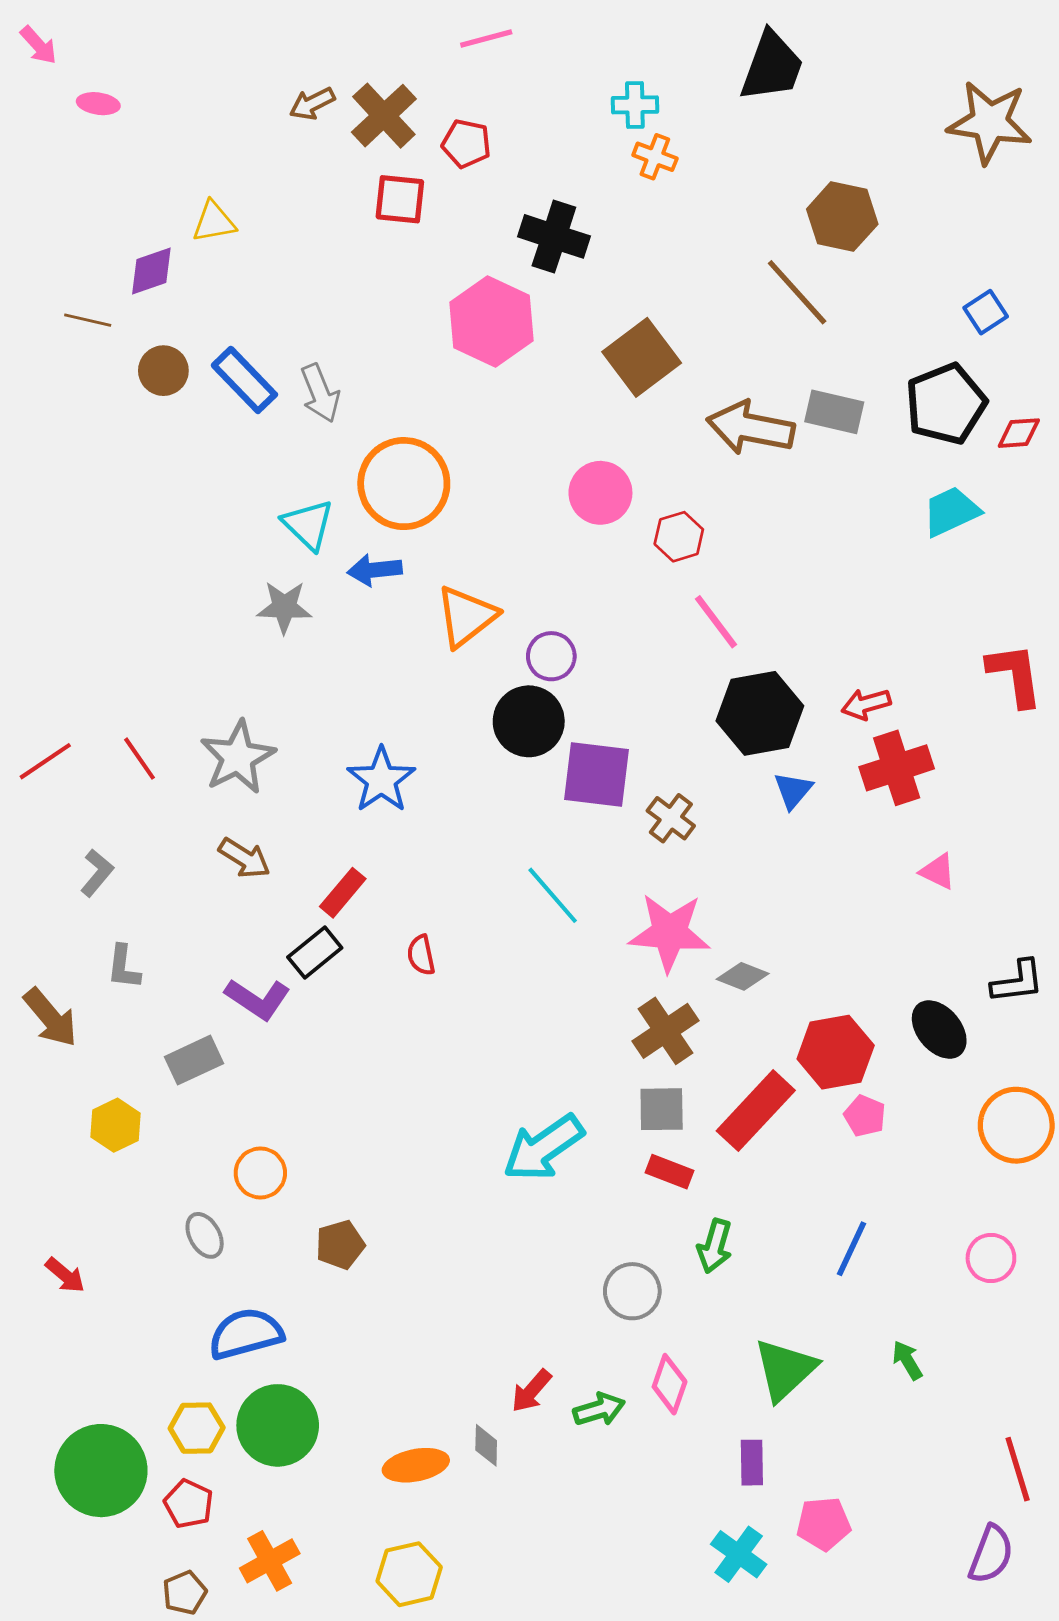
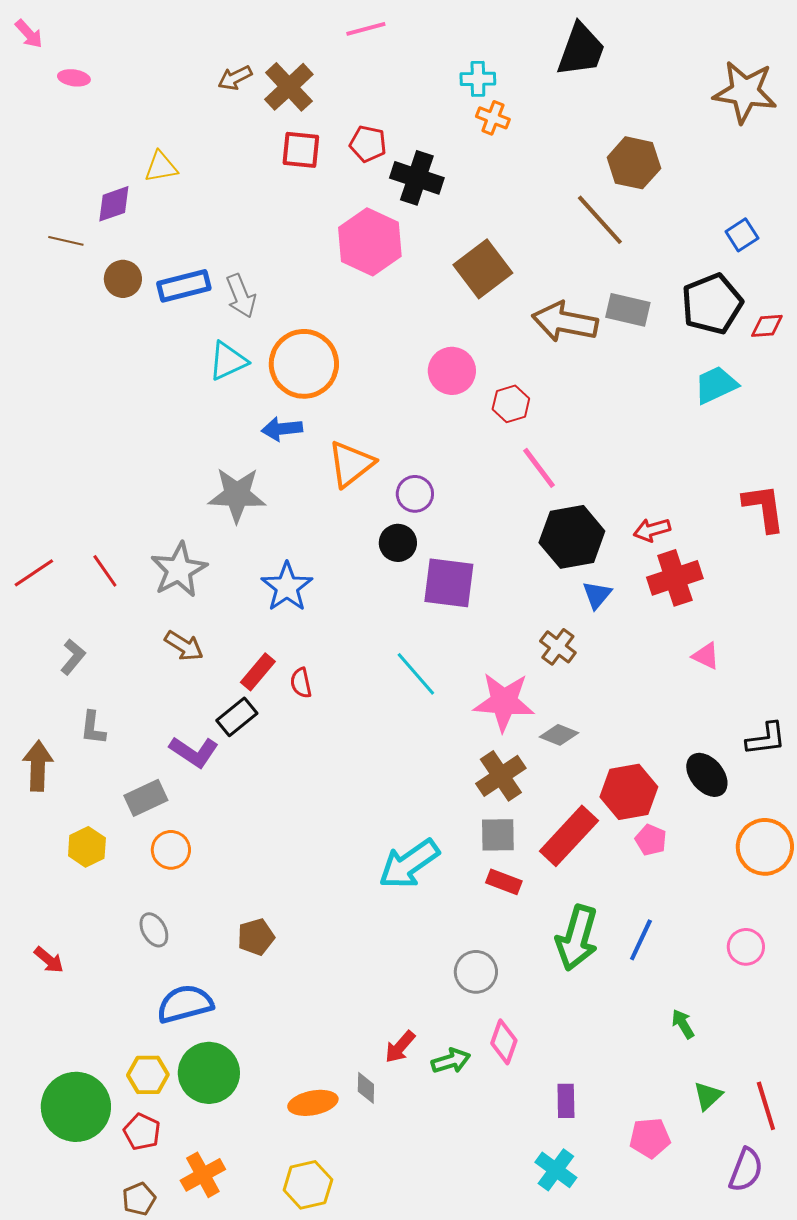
red pentagon: (466, 143) -> (368, 144), moved
blue rectangle: (244, 380) -> (184, 286), turned -60
cyan triangle: (308, 525) -> (228, 361), moved, turned 51
gray star: (284, 607) -> (237, 495), moved, size x1.4
black circle: (529, 721) -> (398, 543), size x0.7
brown cross: (671, 818) -> (558, 647), moved
red semicircle: (421, 955) -> (301, 683), moved
brown arrow: (50, 1018) -> (38, 766), turned -138
orange circle: (260, 1173) -> (171, 850), moved
green arrow: (715, 1246) -> (577, 938), moved, size x1.6
green triangle: (785, 1370) -> (708, 1096), moved, size x0.6
pink pentagon: (824, 1524) -> (650, 1138), moved

